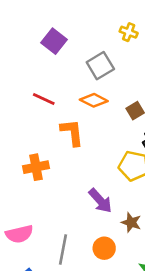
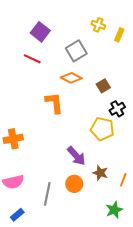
red line: (44, 99) -> (32, 59), moved
orange cross: (36, 167) -> (13, 139), moved
orange circle: (104, 248) -> (74, 184), moved

